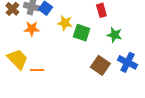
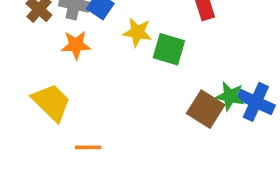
green star: (115, 35) -> (230, 96), moved
orange line: (37, 70) -> (88, 147), moved

